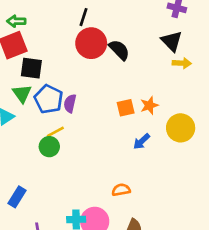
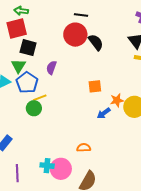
black line: (83, 17) -> (81, 15), moved, turned 72
blue pentagon: (49, 99) -> (27, 83), moved
purple semicircle: (70, 103) -> (51, 68), moved
orange star: (149, 105) -> (117, 100), moved

